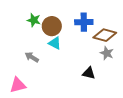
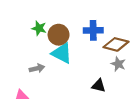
cyan triangle: (55, 43) -> (62, 53), size x1.5
gray arrow: (32, 57) -> (37, 68), turned 136

